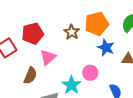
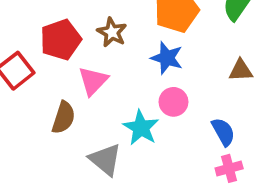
brown star: (72, 32) -> (112, 32), moved
blue star: (106, 48) -> (167, 58), moved

